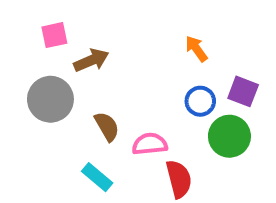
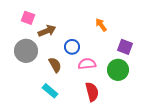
pink square: (54, 35) -> (28, 18), turned 32
blue circle: (200, 101) -> (72, 47), moved
pink semicircle: (150, 144) -> (87, 64), moved

